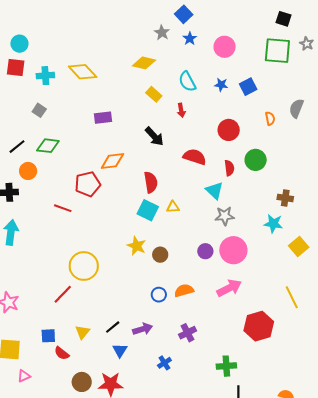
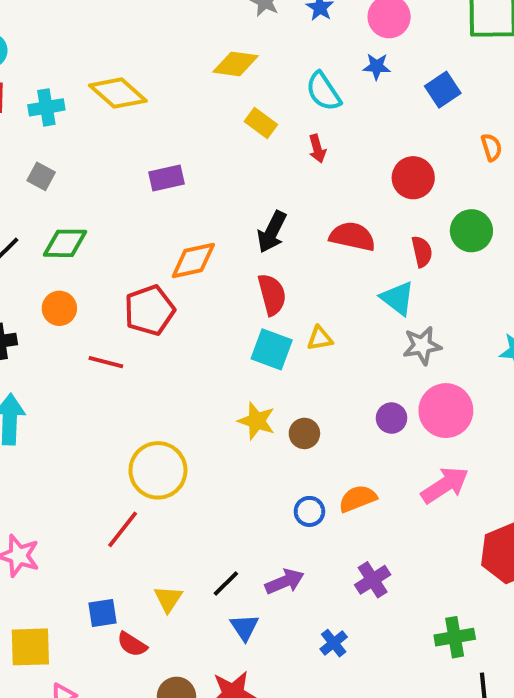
blue star: (221, 85) -> (377, 67), moved
black arrow: (154, 136) -> (272, 232), moved, turned 75
orange circle: (28, 171) -> (59, 308), moved

